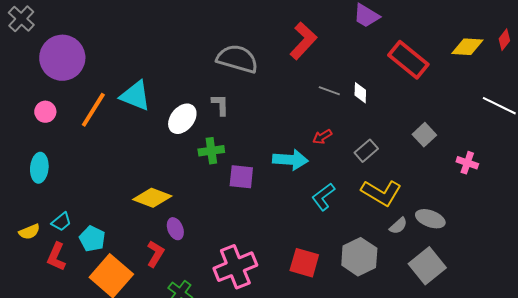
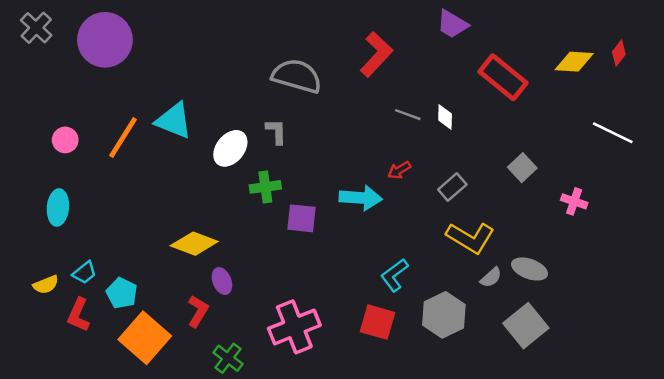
purple circle: (62, 58) -> (105, 40), moved
cyan L-shape: (323, 197) -> (394, 275), moved

